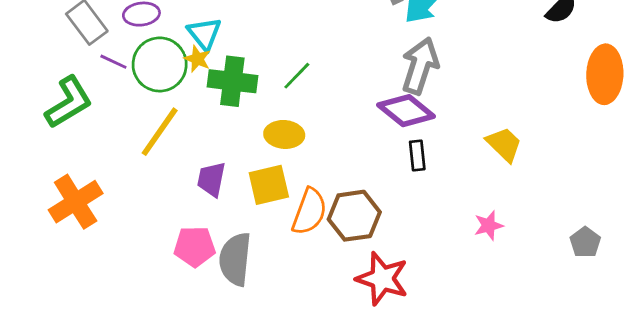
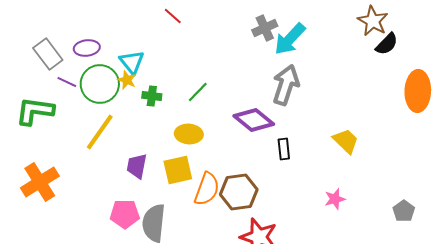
green cross: (232, 81) -> (152, 96), size x0.6
green L-shape: (69, 102) -> (35, 111), turned -141
purple diamond: (406, 111) -> (254, 120), moved

